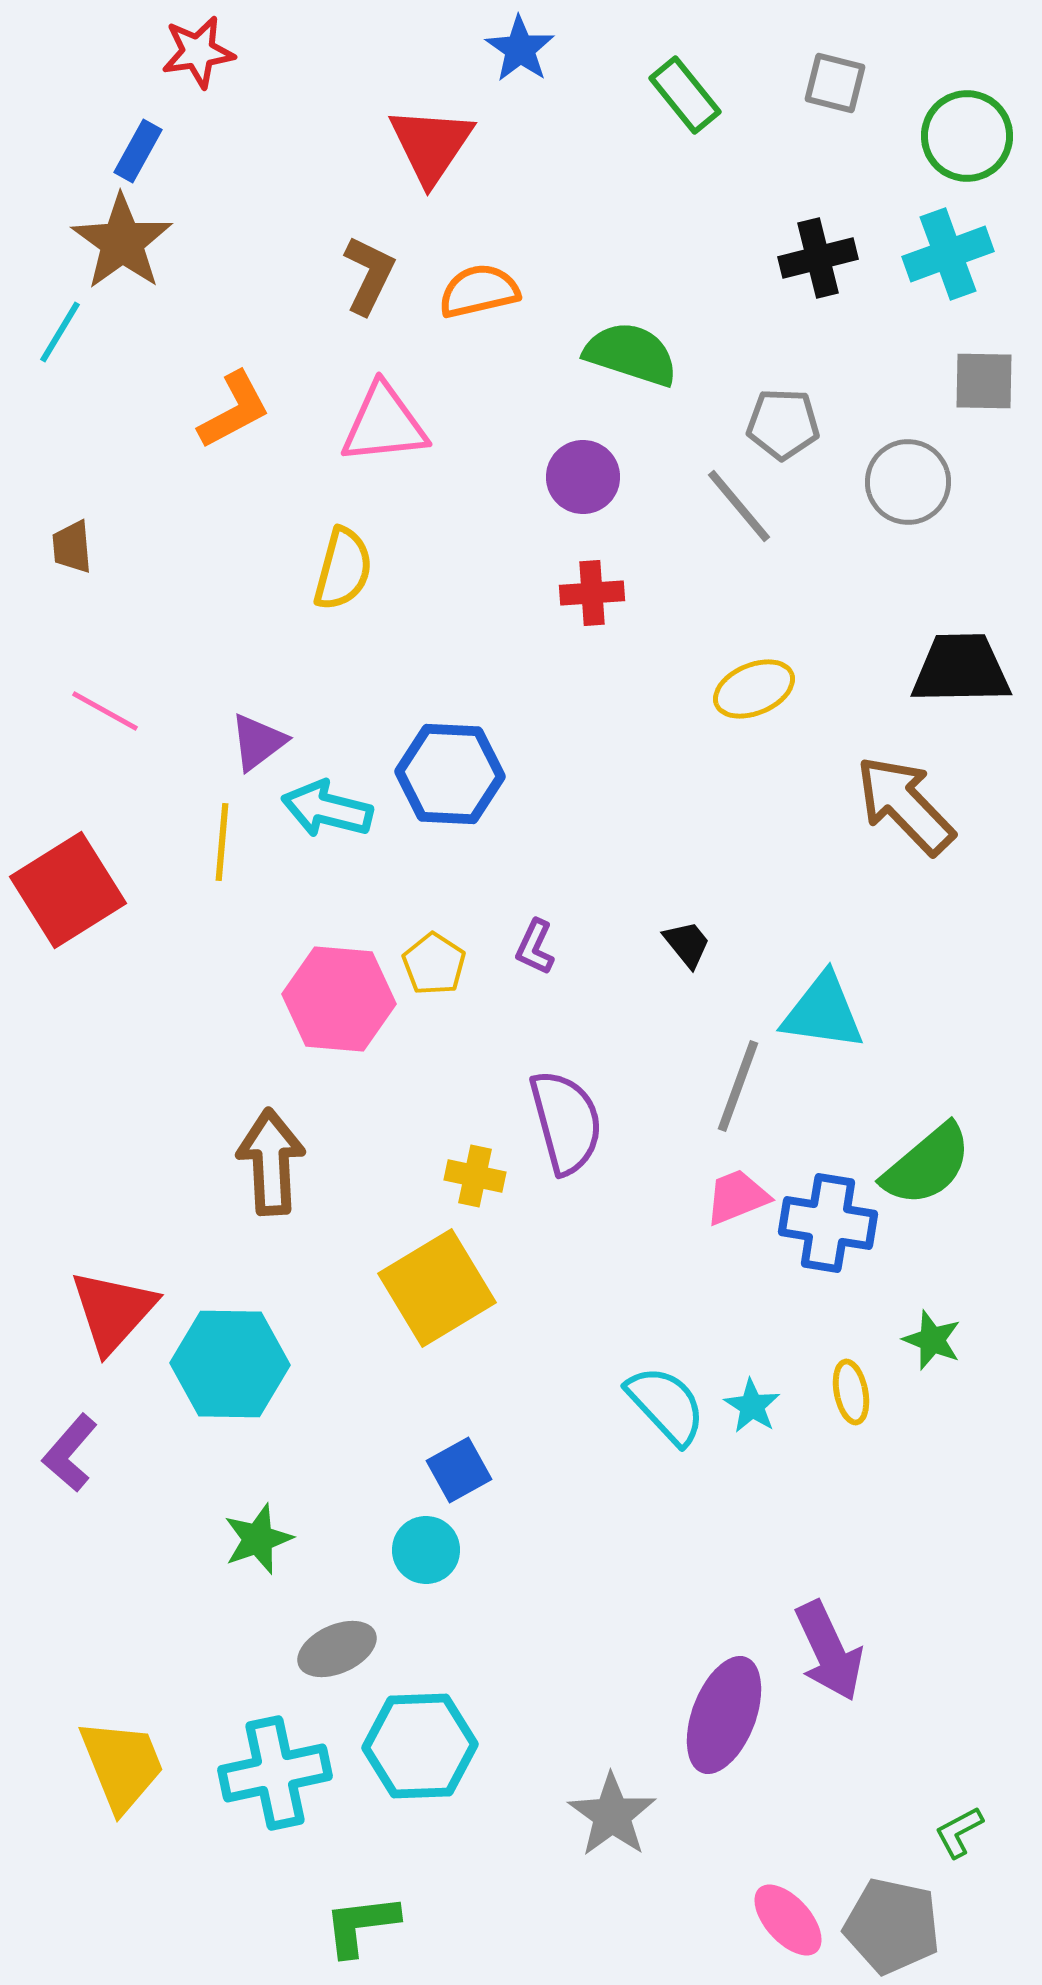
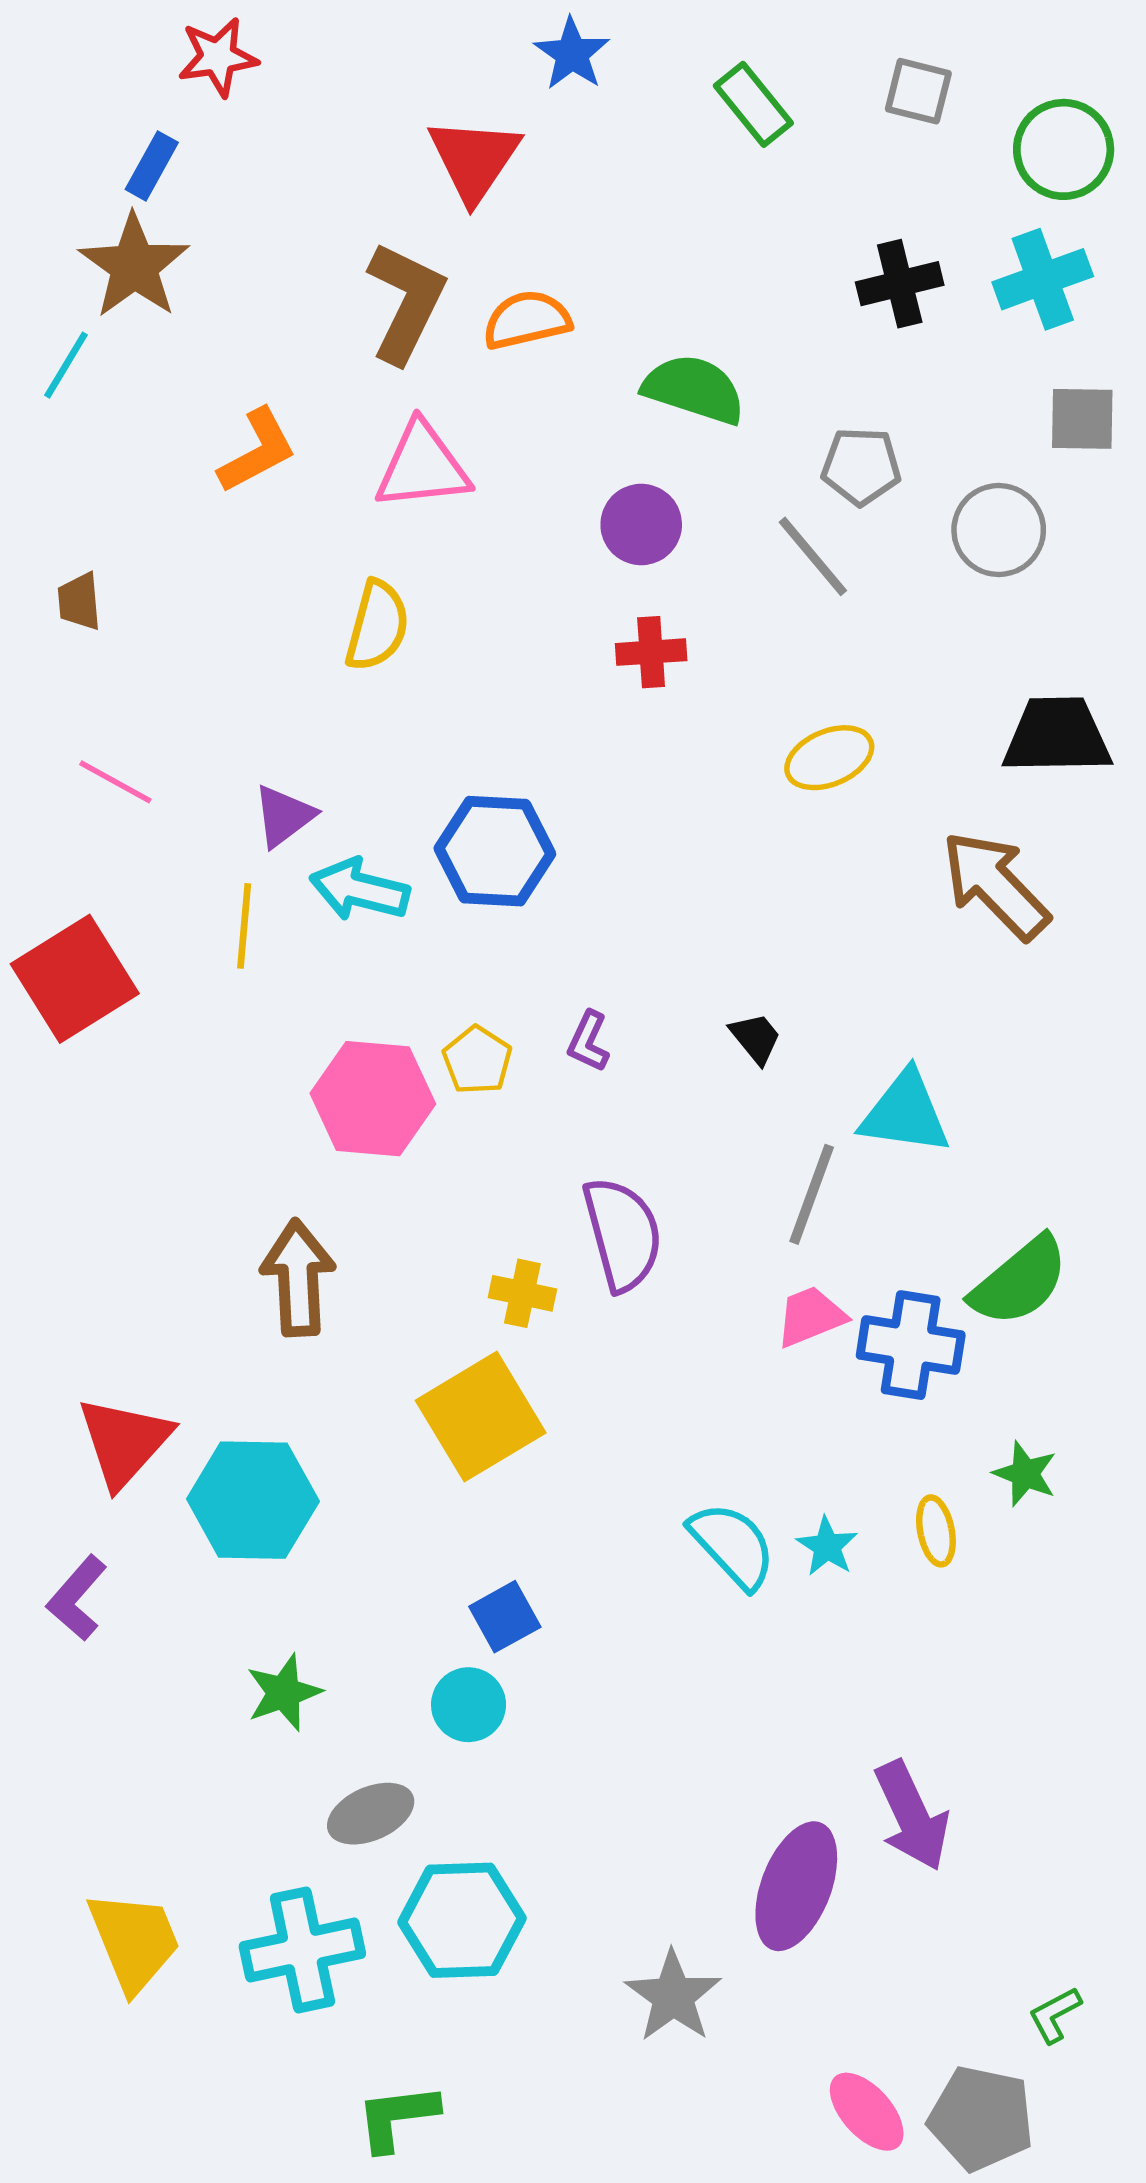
brown L-shape: (369, 275) -> (406, 302), size x1.4

